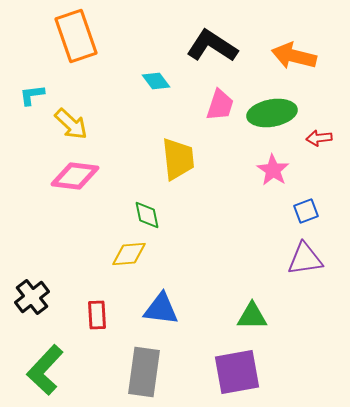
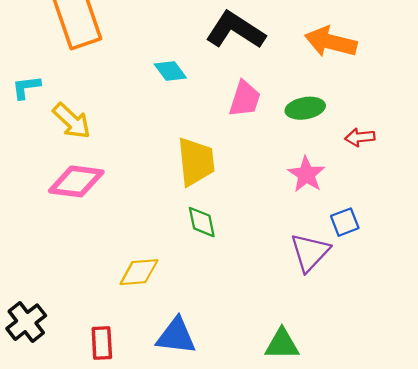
green ellipse: (272, 113) -> (305, 108), size x0.7
green diamond: (147, 215) -> (202, 222), moved
purple triangle: (305, 259) -> (310, 252), moved, turned -39

